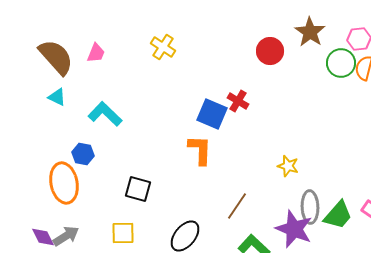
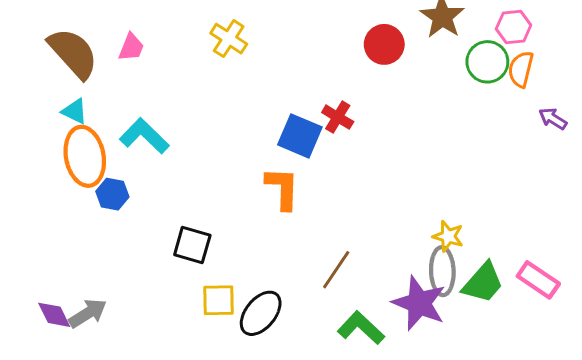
yellow star: (288, 166) -> (448, 236), moved
orange ellipse: (64, 183) -> (85, 156), moved
yellow square: (123, 233) -> (218, 300), moved

